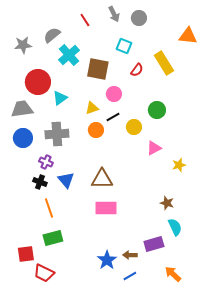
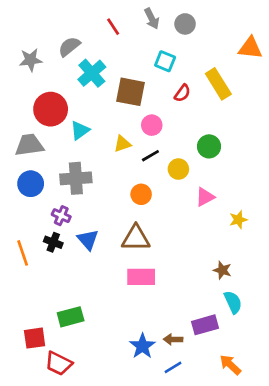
orange circle: (96, 130) -> (141, 194), moved
orange line: (49, 208) -> (23, 253), moved

